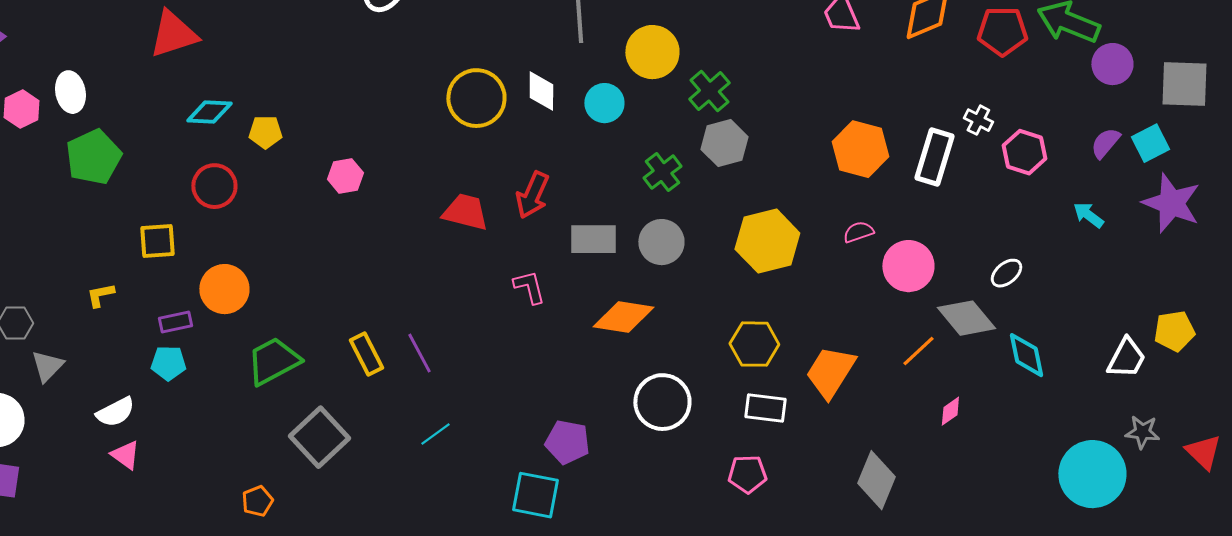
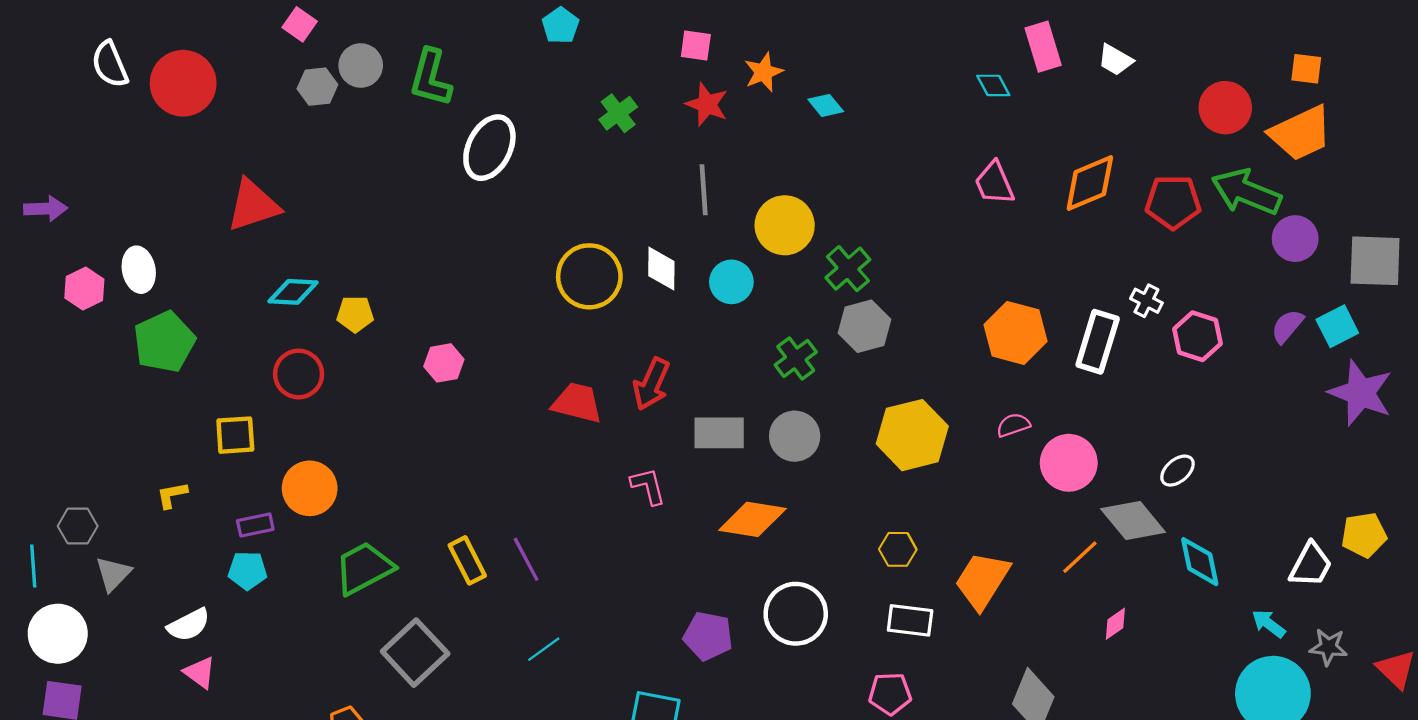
cyan arrow: (1088, 215) -> (1269, 624), moved
yellow hexagon: (754, 344) -> (898, 549), size x0.7
purple pentagon: (567, 442) -> (708, 636), moved

